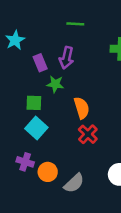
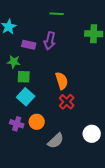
purple rectangle: (40, 63) -> (29, 45), turned -56
green star: (55, 84) -> (14, 62), moved
orange circle: (48, 172) -> (37, 122), moved

